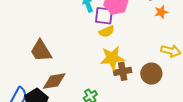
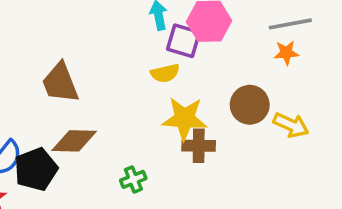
yellow semicircle: (107, 31) -> (165, 73), moved
brown circle: (151, 74) -> (250, 105), moved

